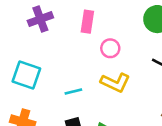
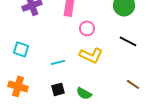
cyan square: (26, 75) -> (21, 49), size x0.7

